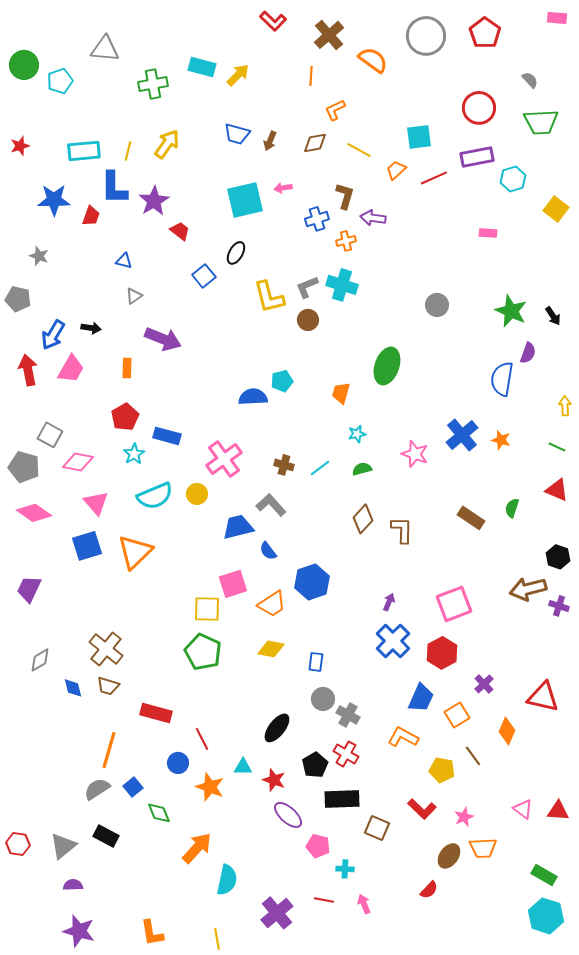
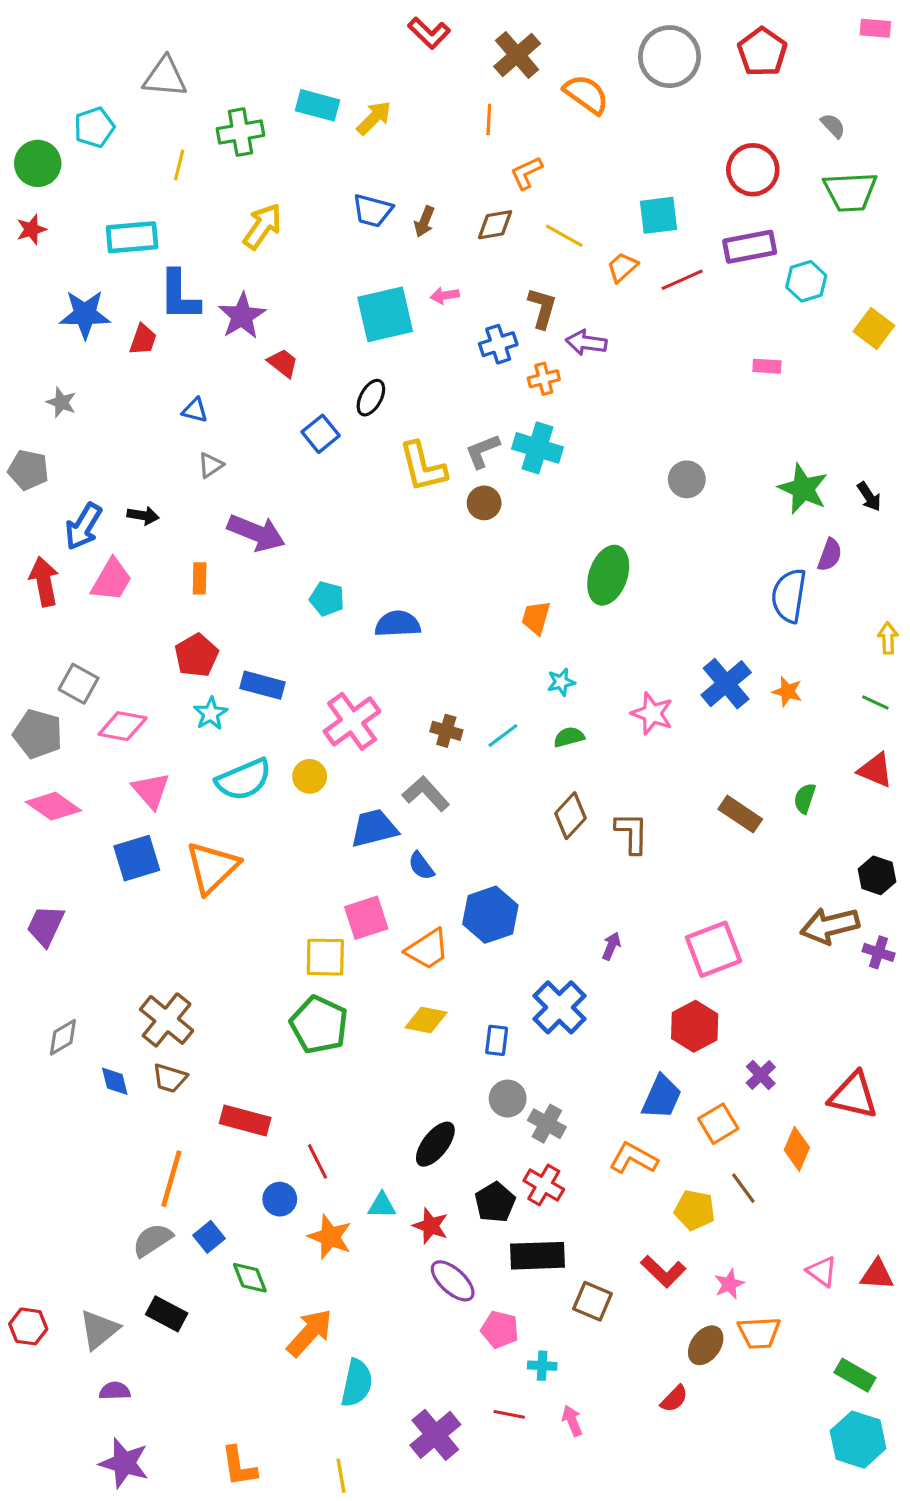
green circle: (24, 65) -> (38, 163), moved
yellow line: (128, 151) -> (179, 165), moved
cyan pentagon: (282, 381) -> (327, 599), moved, turned 30
blue cross: (393, 641) -> (559, 1007), moved

